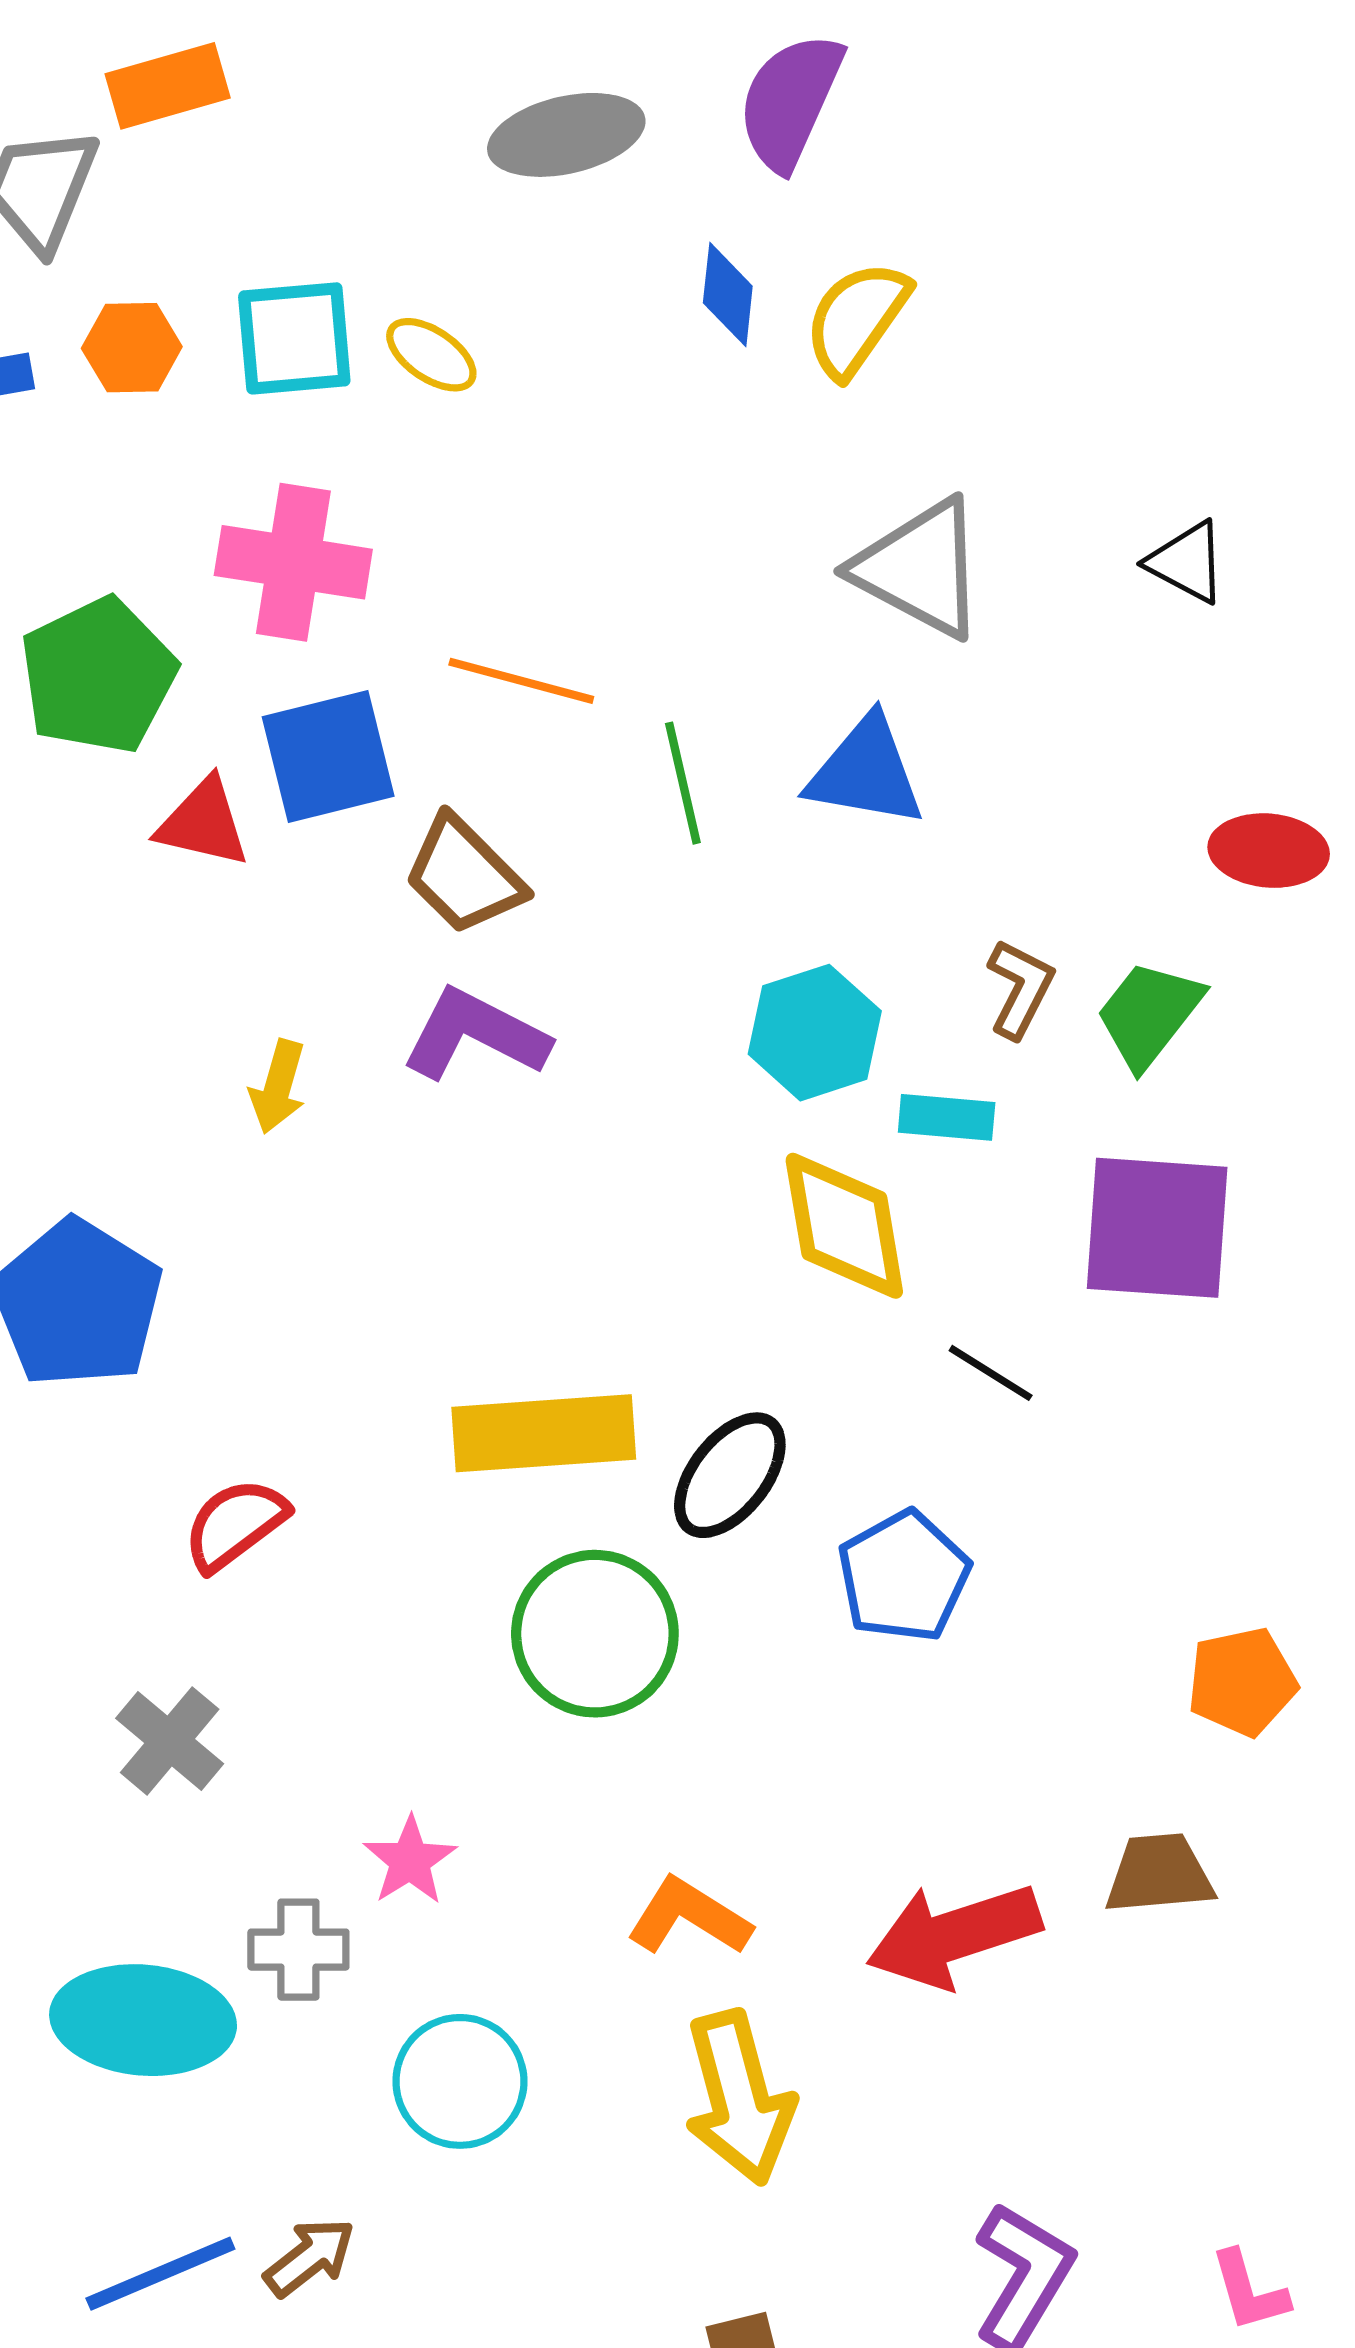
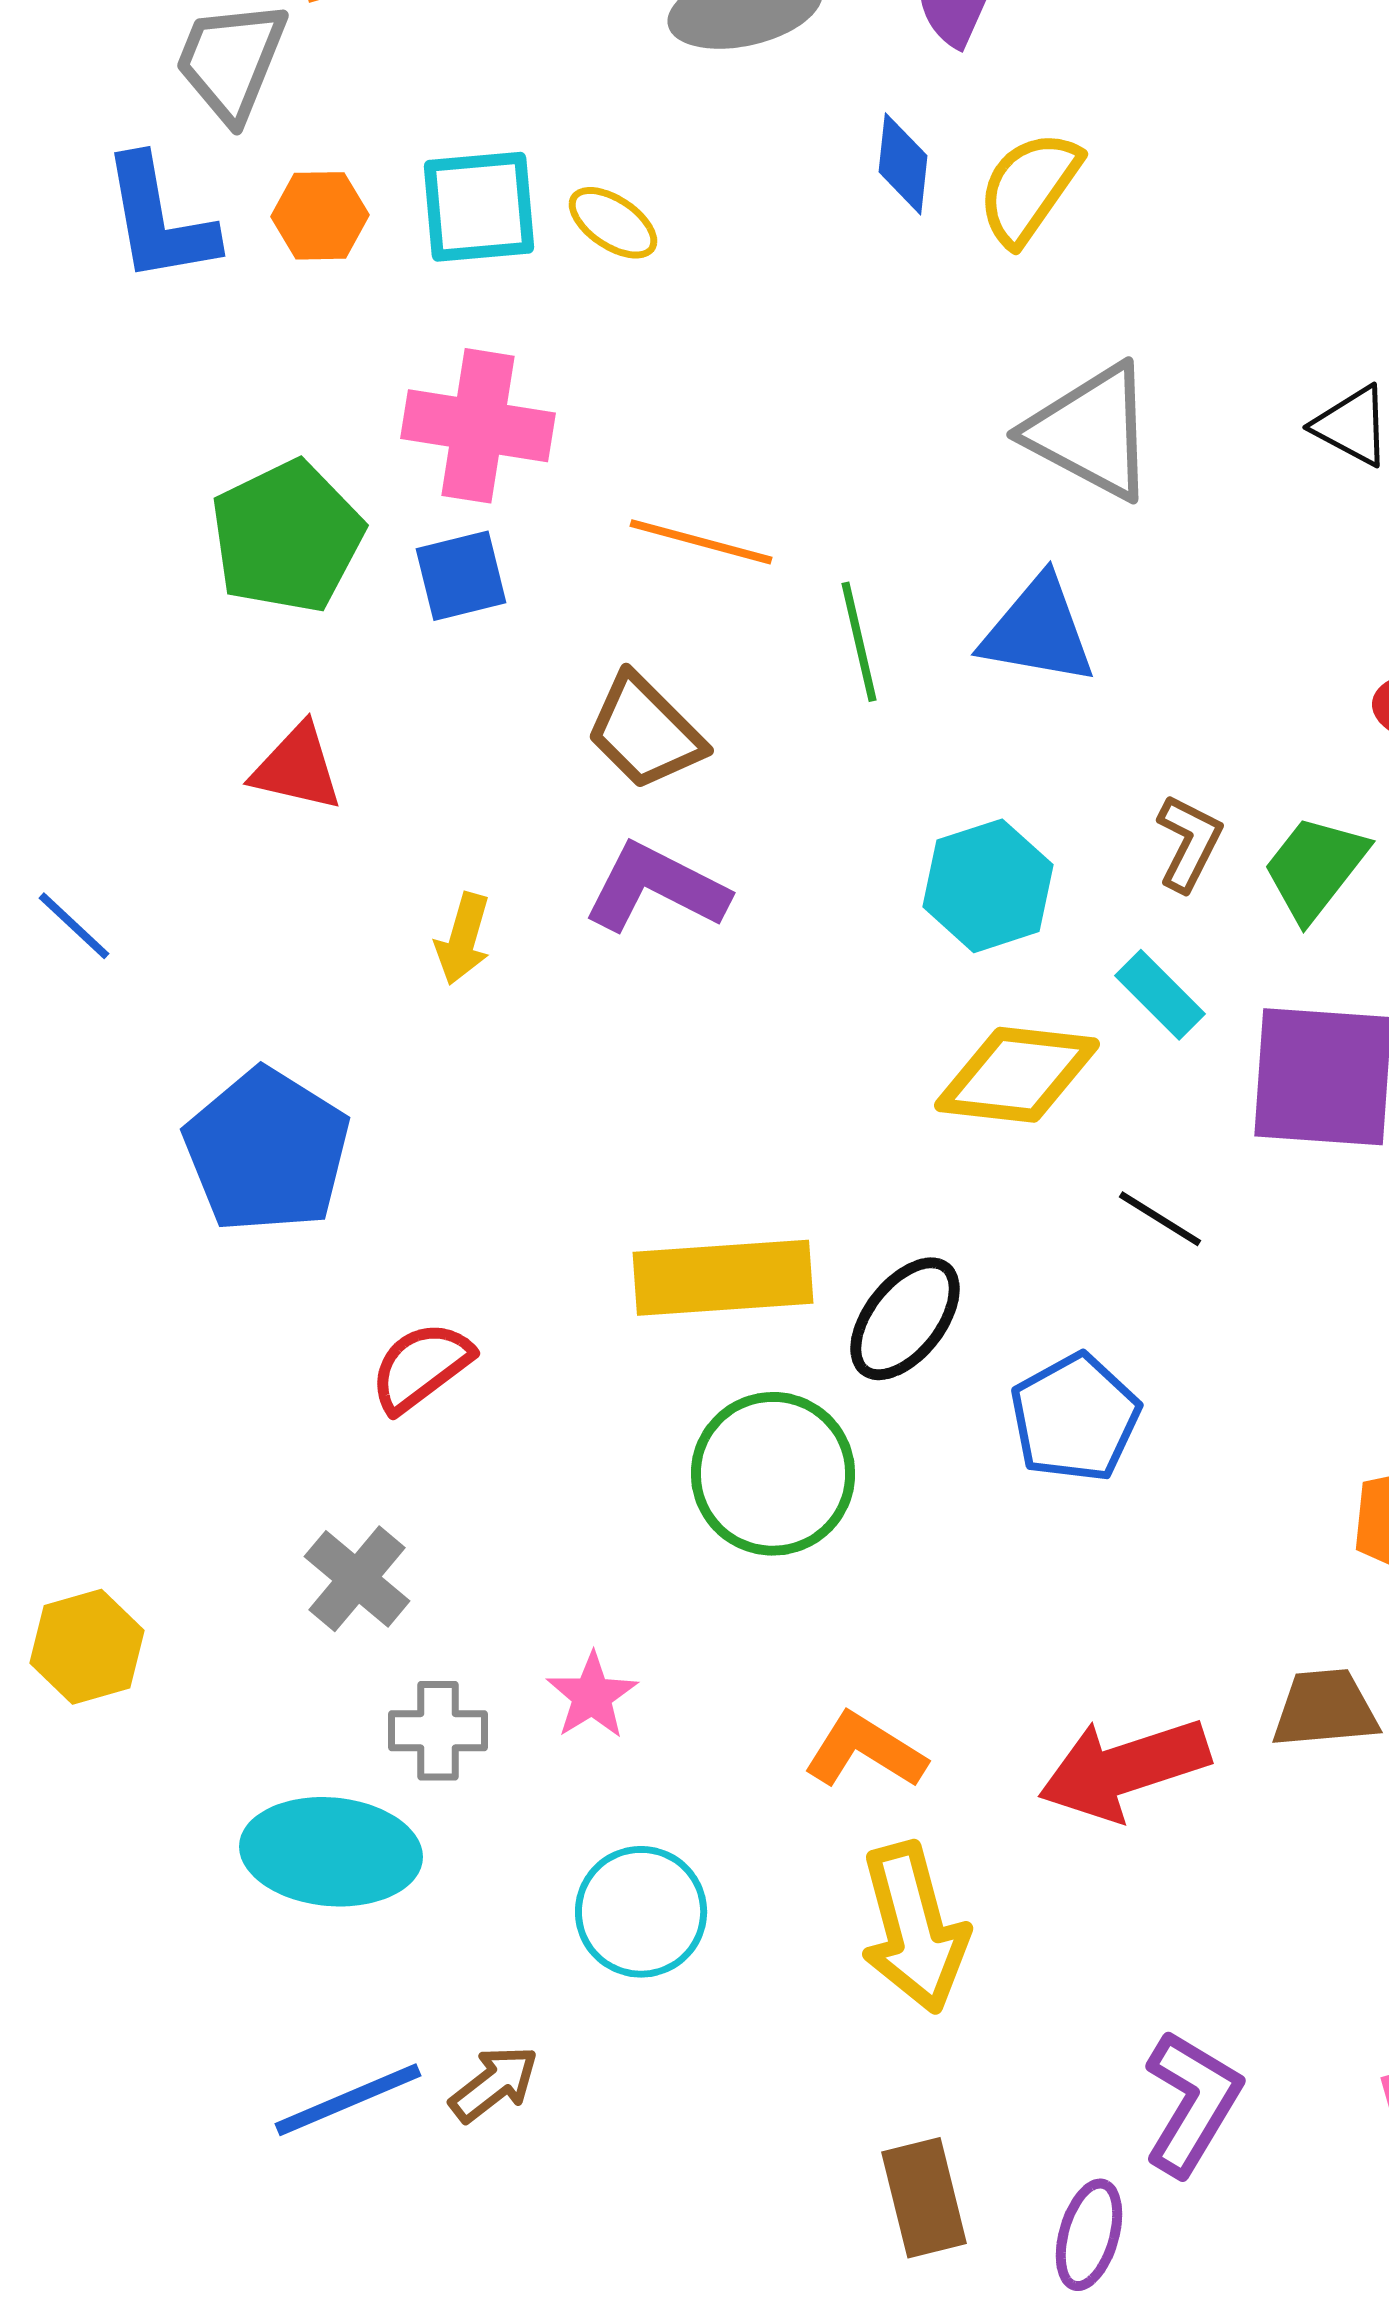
blue square: (328, 757) -> (461, 576), moved, size x0.7
red triangle: (203, 823) -> (297, 768), moved
cyan rectangle: (947, 1117) -> (1160, 995), moved, turned 40
yellow diamond: (844, 1226) -> (1017, 1075), turned -74
gray cross: (298, 1950) -> (438, 1731), moved

